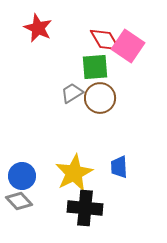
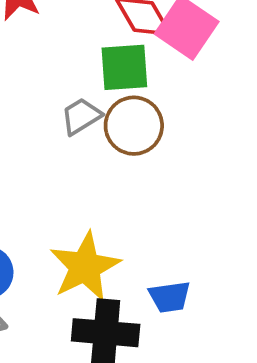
blue trapezoid: (119, 167) -> (170, 297), moved, turned -95

